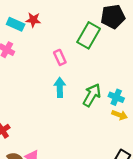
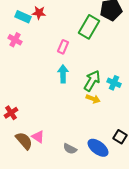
pink rectangle: (60, 57) -> (63, 47), turned 48
yellow arrow: (120, 115) -> (93, 99), moved

